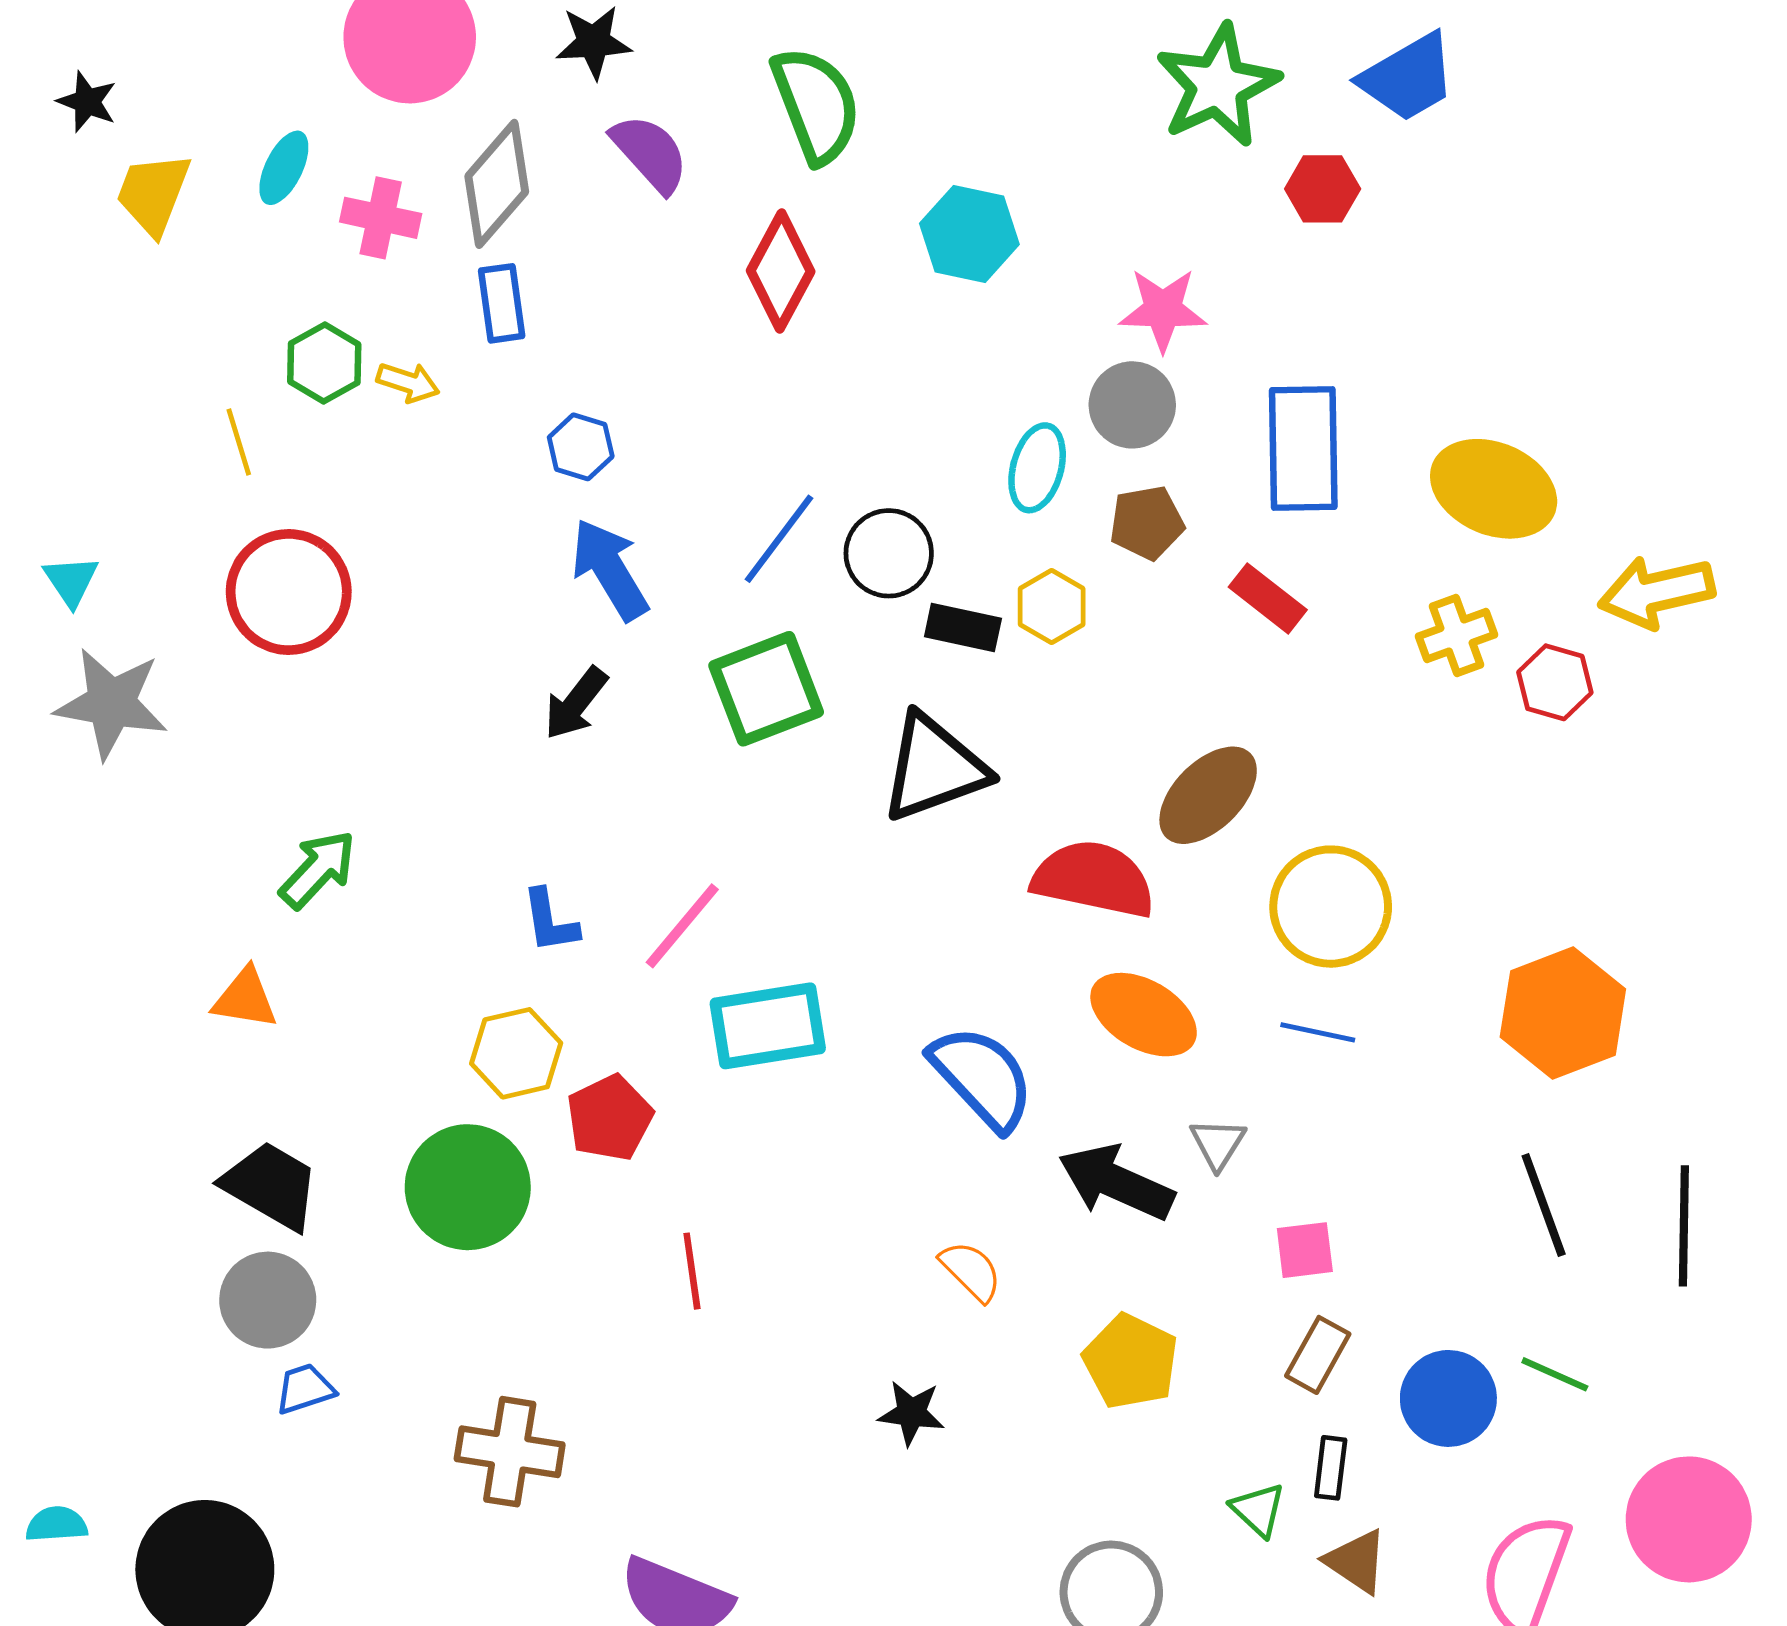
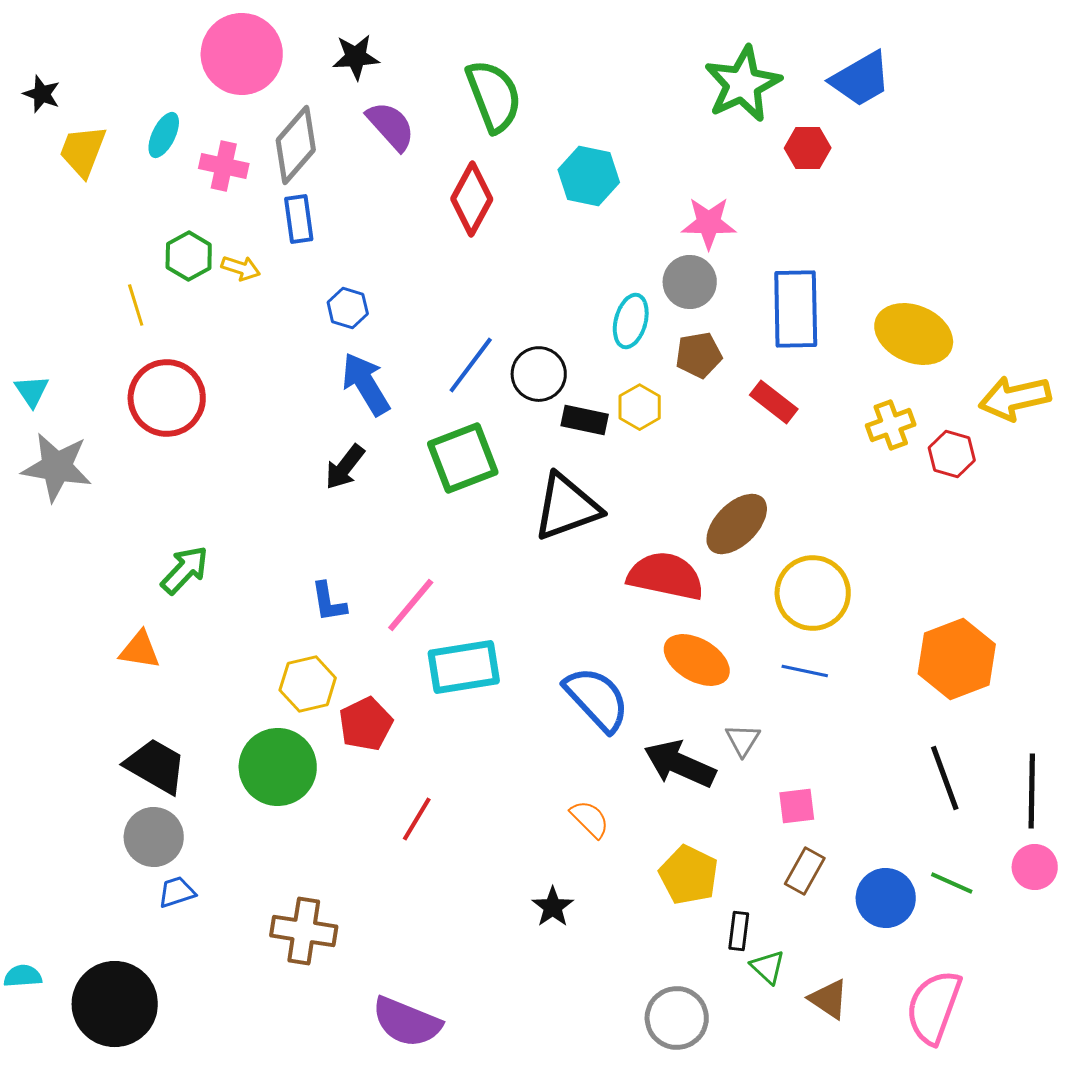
red line: (692, 1271) -> (417, 819), turned 39
black star: (911, 1413) -> (553, 907), turned 30
black rectangle: (1331, 1468) -> (739, 931), moved
pink circle: (1689, 1519) -> (1035, 867), moved, size x0.6

